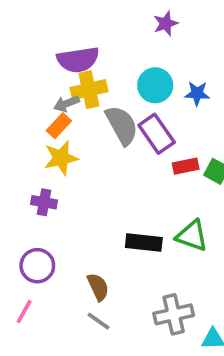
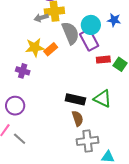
cyan circle: (155, 85) -> (91, 25), moved
orange rectangle: (59, 126) -> (51, 49), moved
brown semicircle: (98, 287) -> (78, 118), moved
gray line: (98, 321) -> (20, 139), moved

